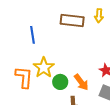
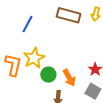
blue line: (33, 35) -> (27, 24), turned 30

